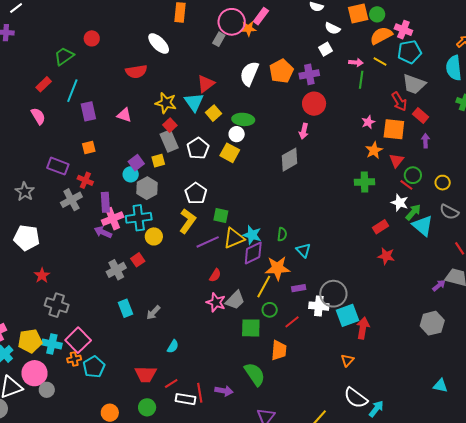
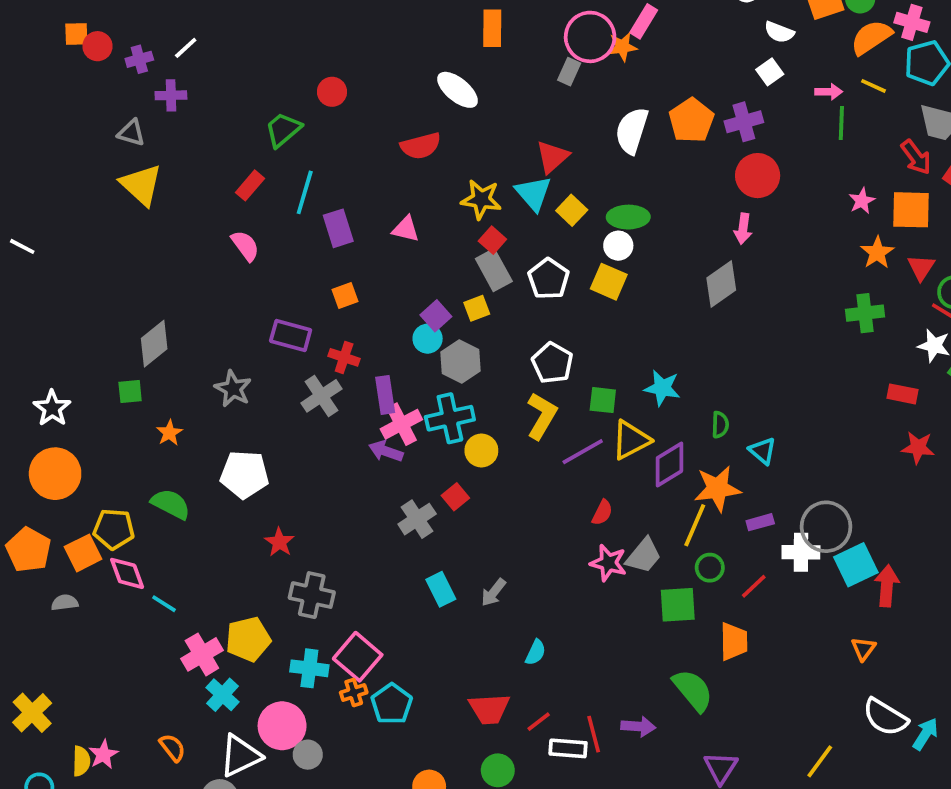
red rectangle: (380, 227) -> (902, 394), turned 49
cyan star: (252, 235) -> (662, 388), moved
yellow pentagon: (30, 341) -> (248, 639), moved

